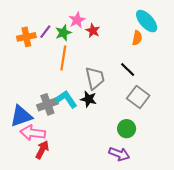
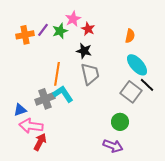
cyan ellipse: (147, 21) -> (137, 65), moved
orange line: (63, 58) -> (57, 74), moved
black line: (128, 70) -> (147, 85), moved
black star: (89, 99) -> (84, 51), moved
blue triangle: (21, 116) -> (20, 110), size x0.6

